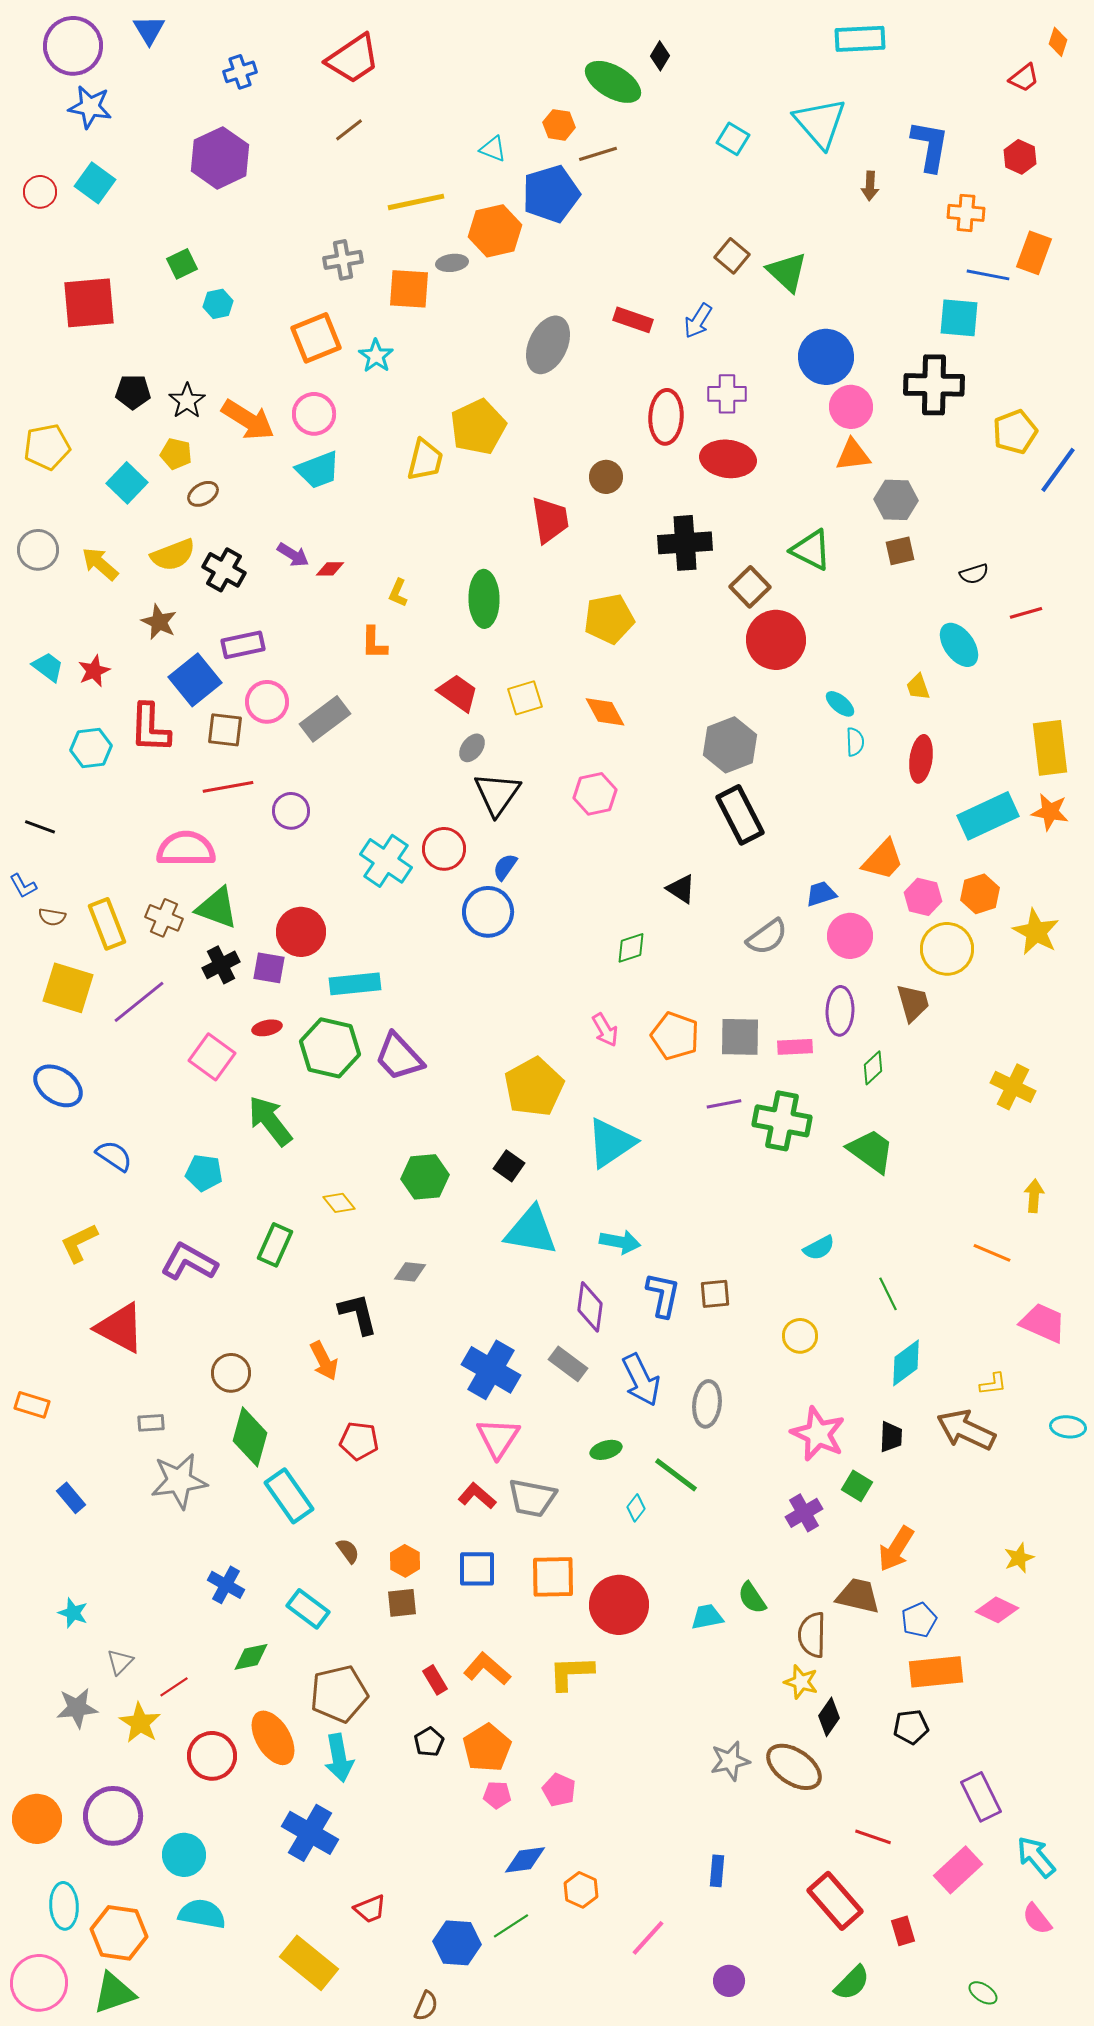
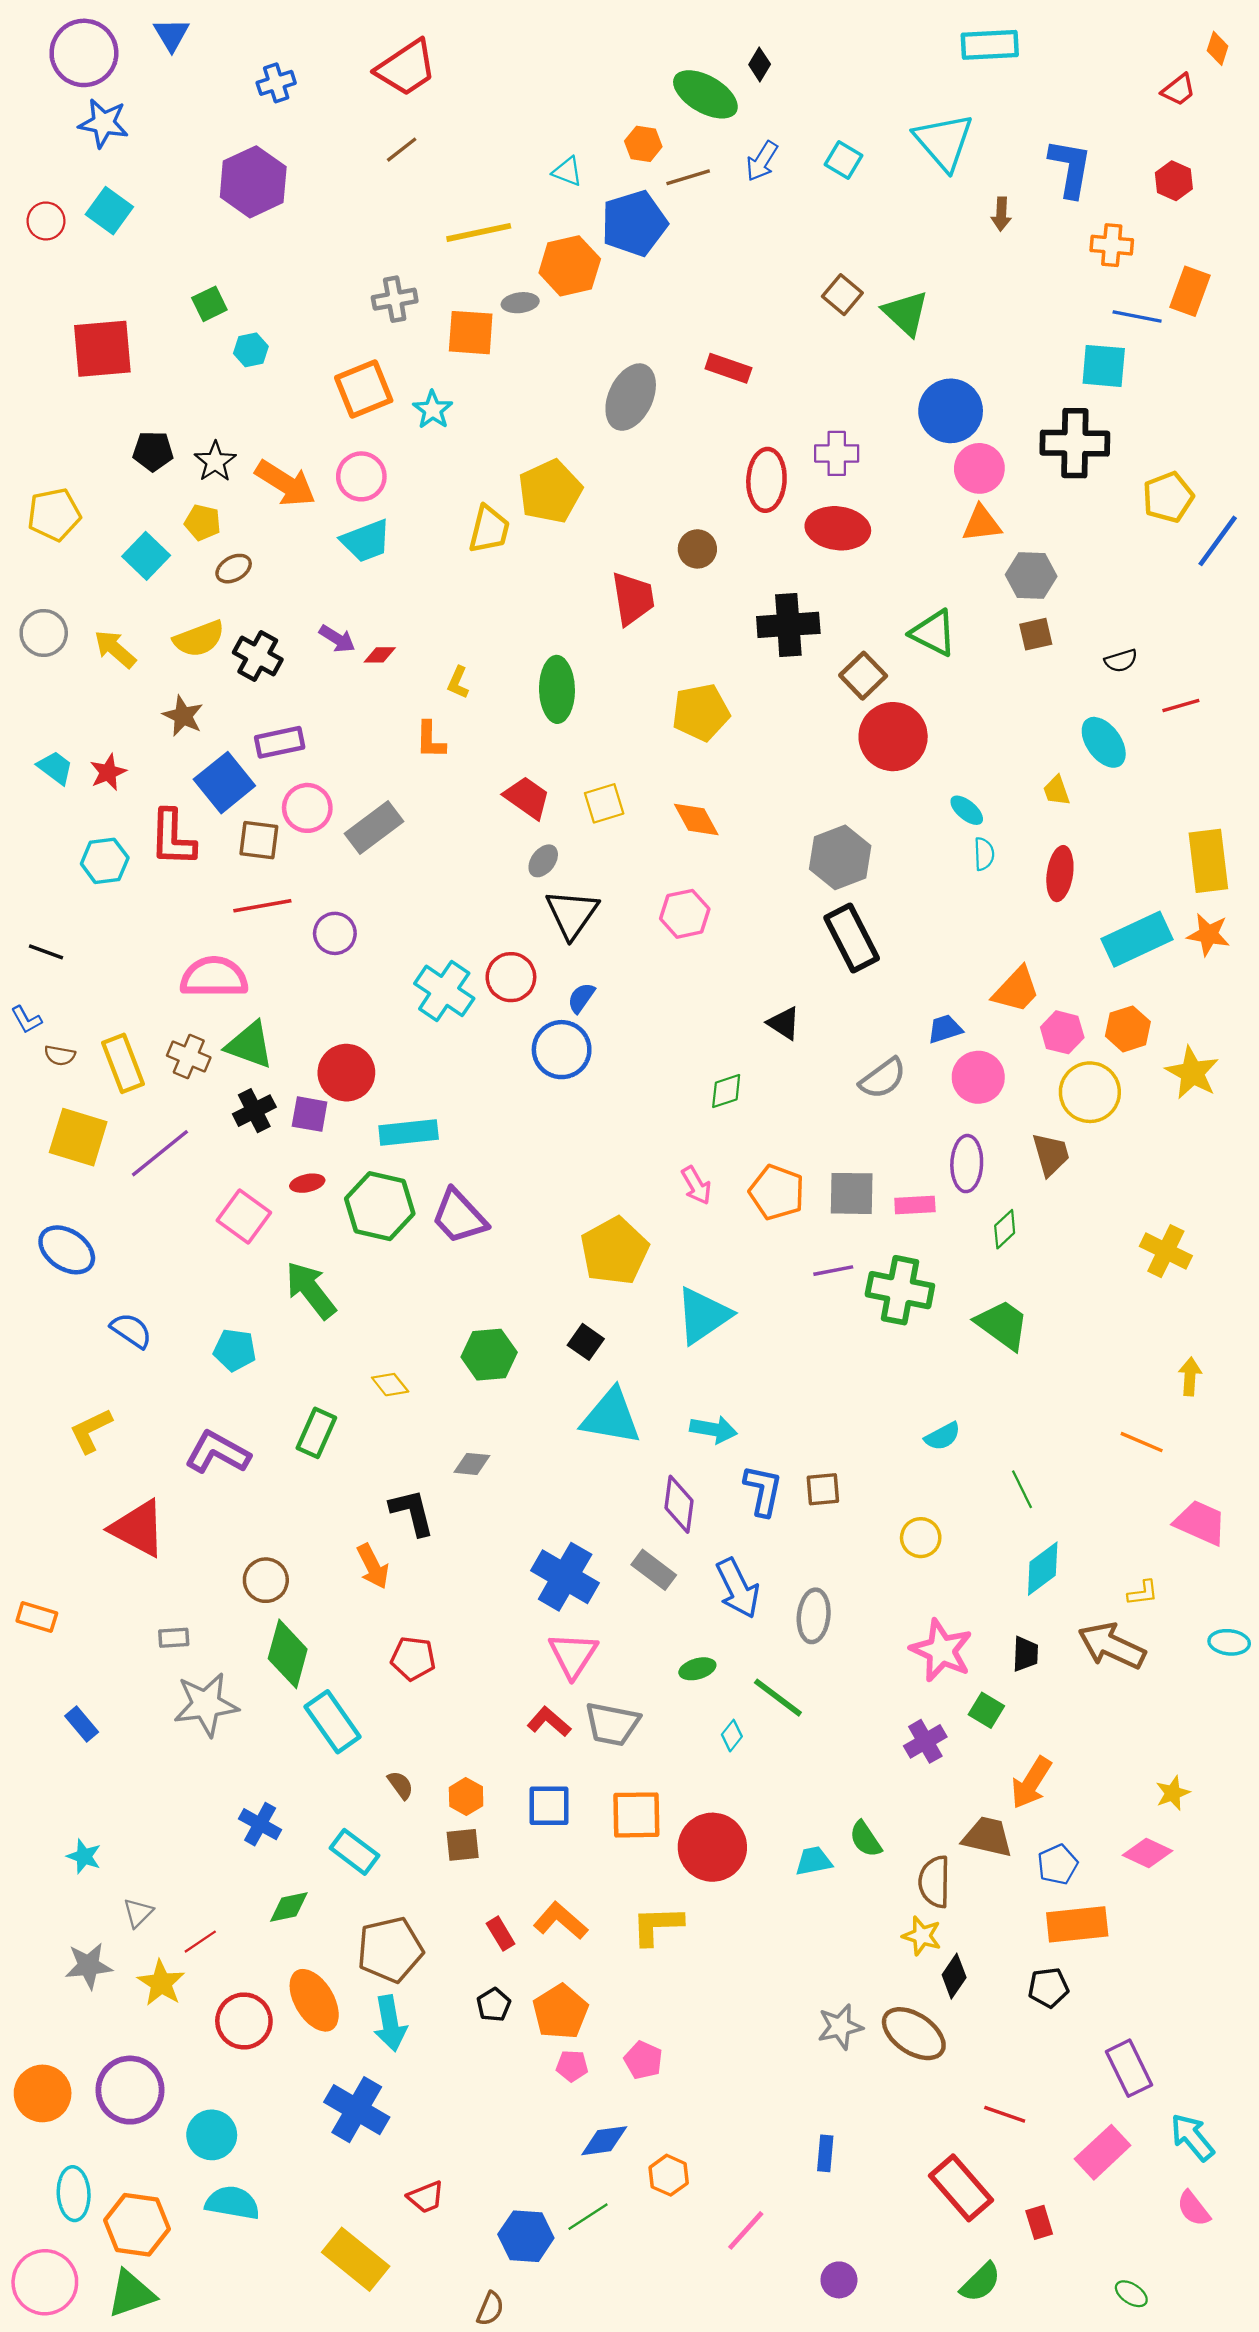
blue arrow: (698, 321) -> (762, 161), moved

